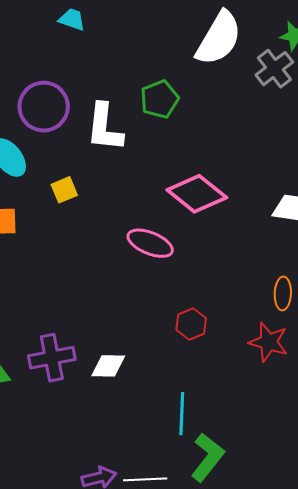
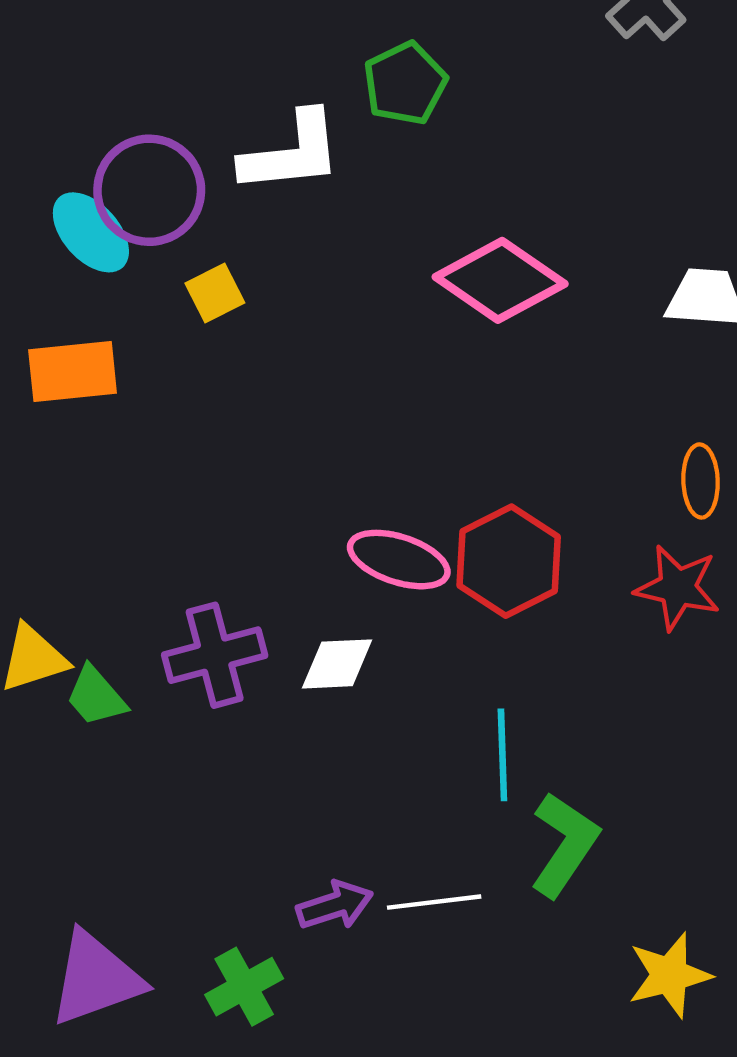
purple circle: (44, 107) -> (149, 190), moved
white L-shape: (104, 127) -> (291, 153), turned -98
pink ellipse: (150, 243) -> (399, 560), moved
red hexagon: (191, 324) -> (509, 561), size x1.6

